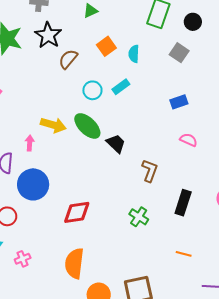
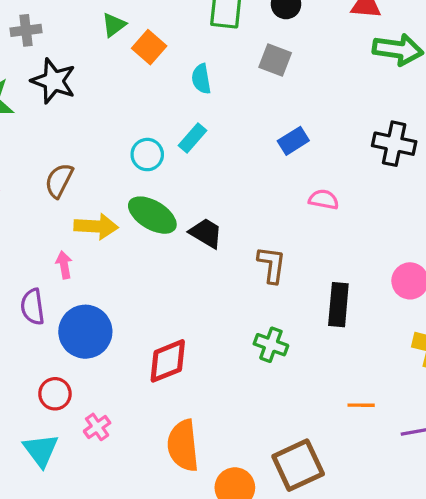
orange square: (106, 46) -> (149, 47), moved
brown semicircle: (68, 59) -> (59, 181), moved
orange line: (184, 254) -> (361, 405), moved
pink cross: (23, 259) -> (97, 427), moved

